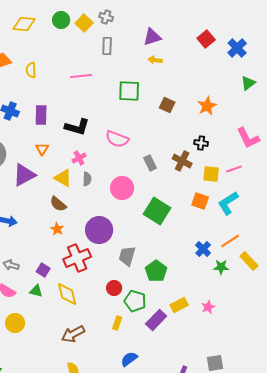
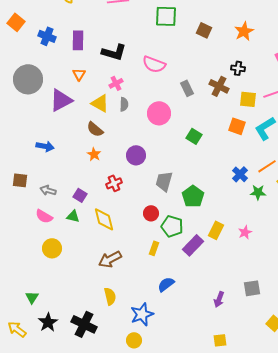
green square: (157, 211) -> (194, 136), size x0.6
purple circle: (99, 230) -> (136, 155), size x0.7
red cross: (77, 258) -> (114, 183), size x0.6
yellow rectangle: (179, 305) -> (216, 230), turned -36

